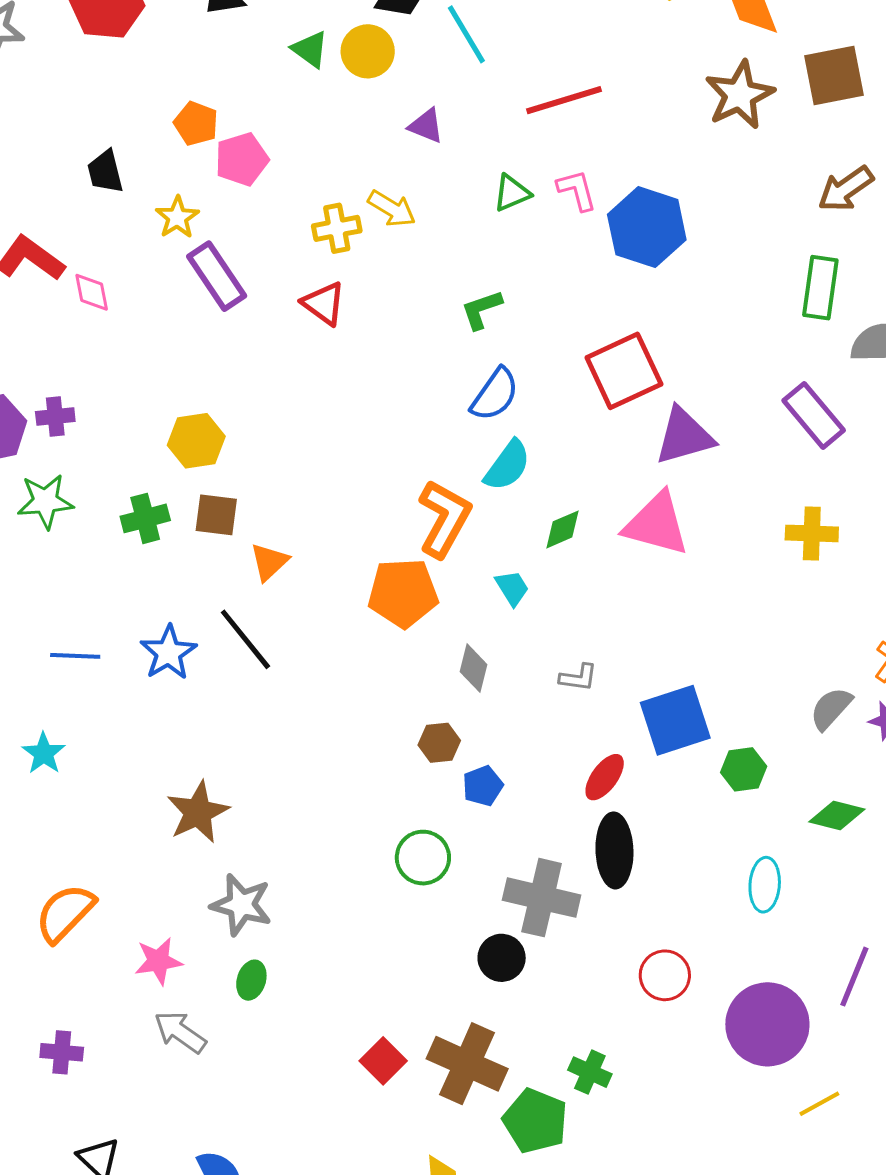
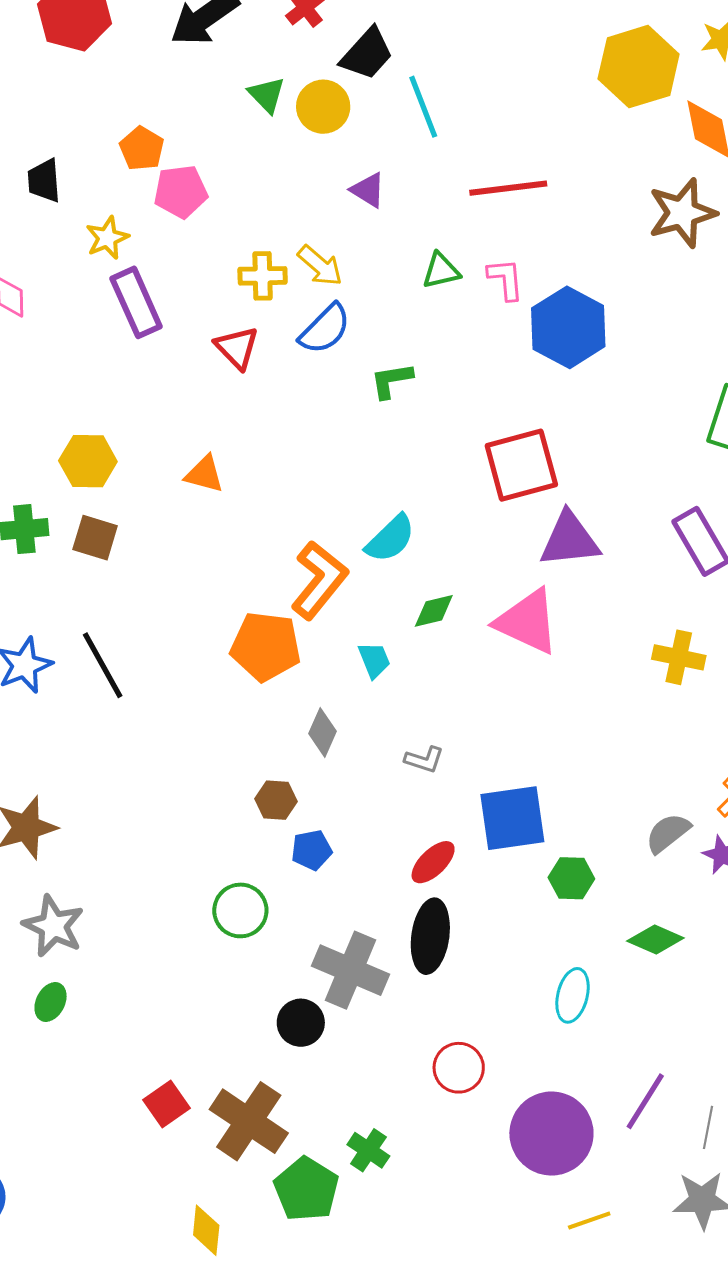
blue semicircle: (495, 395) -> (325, 329), moved
orange triangle: (269, 562) -> (204, 474), moved, turned 48

